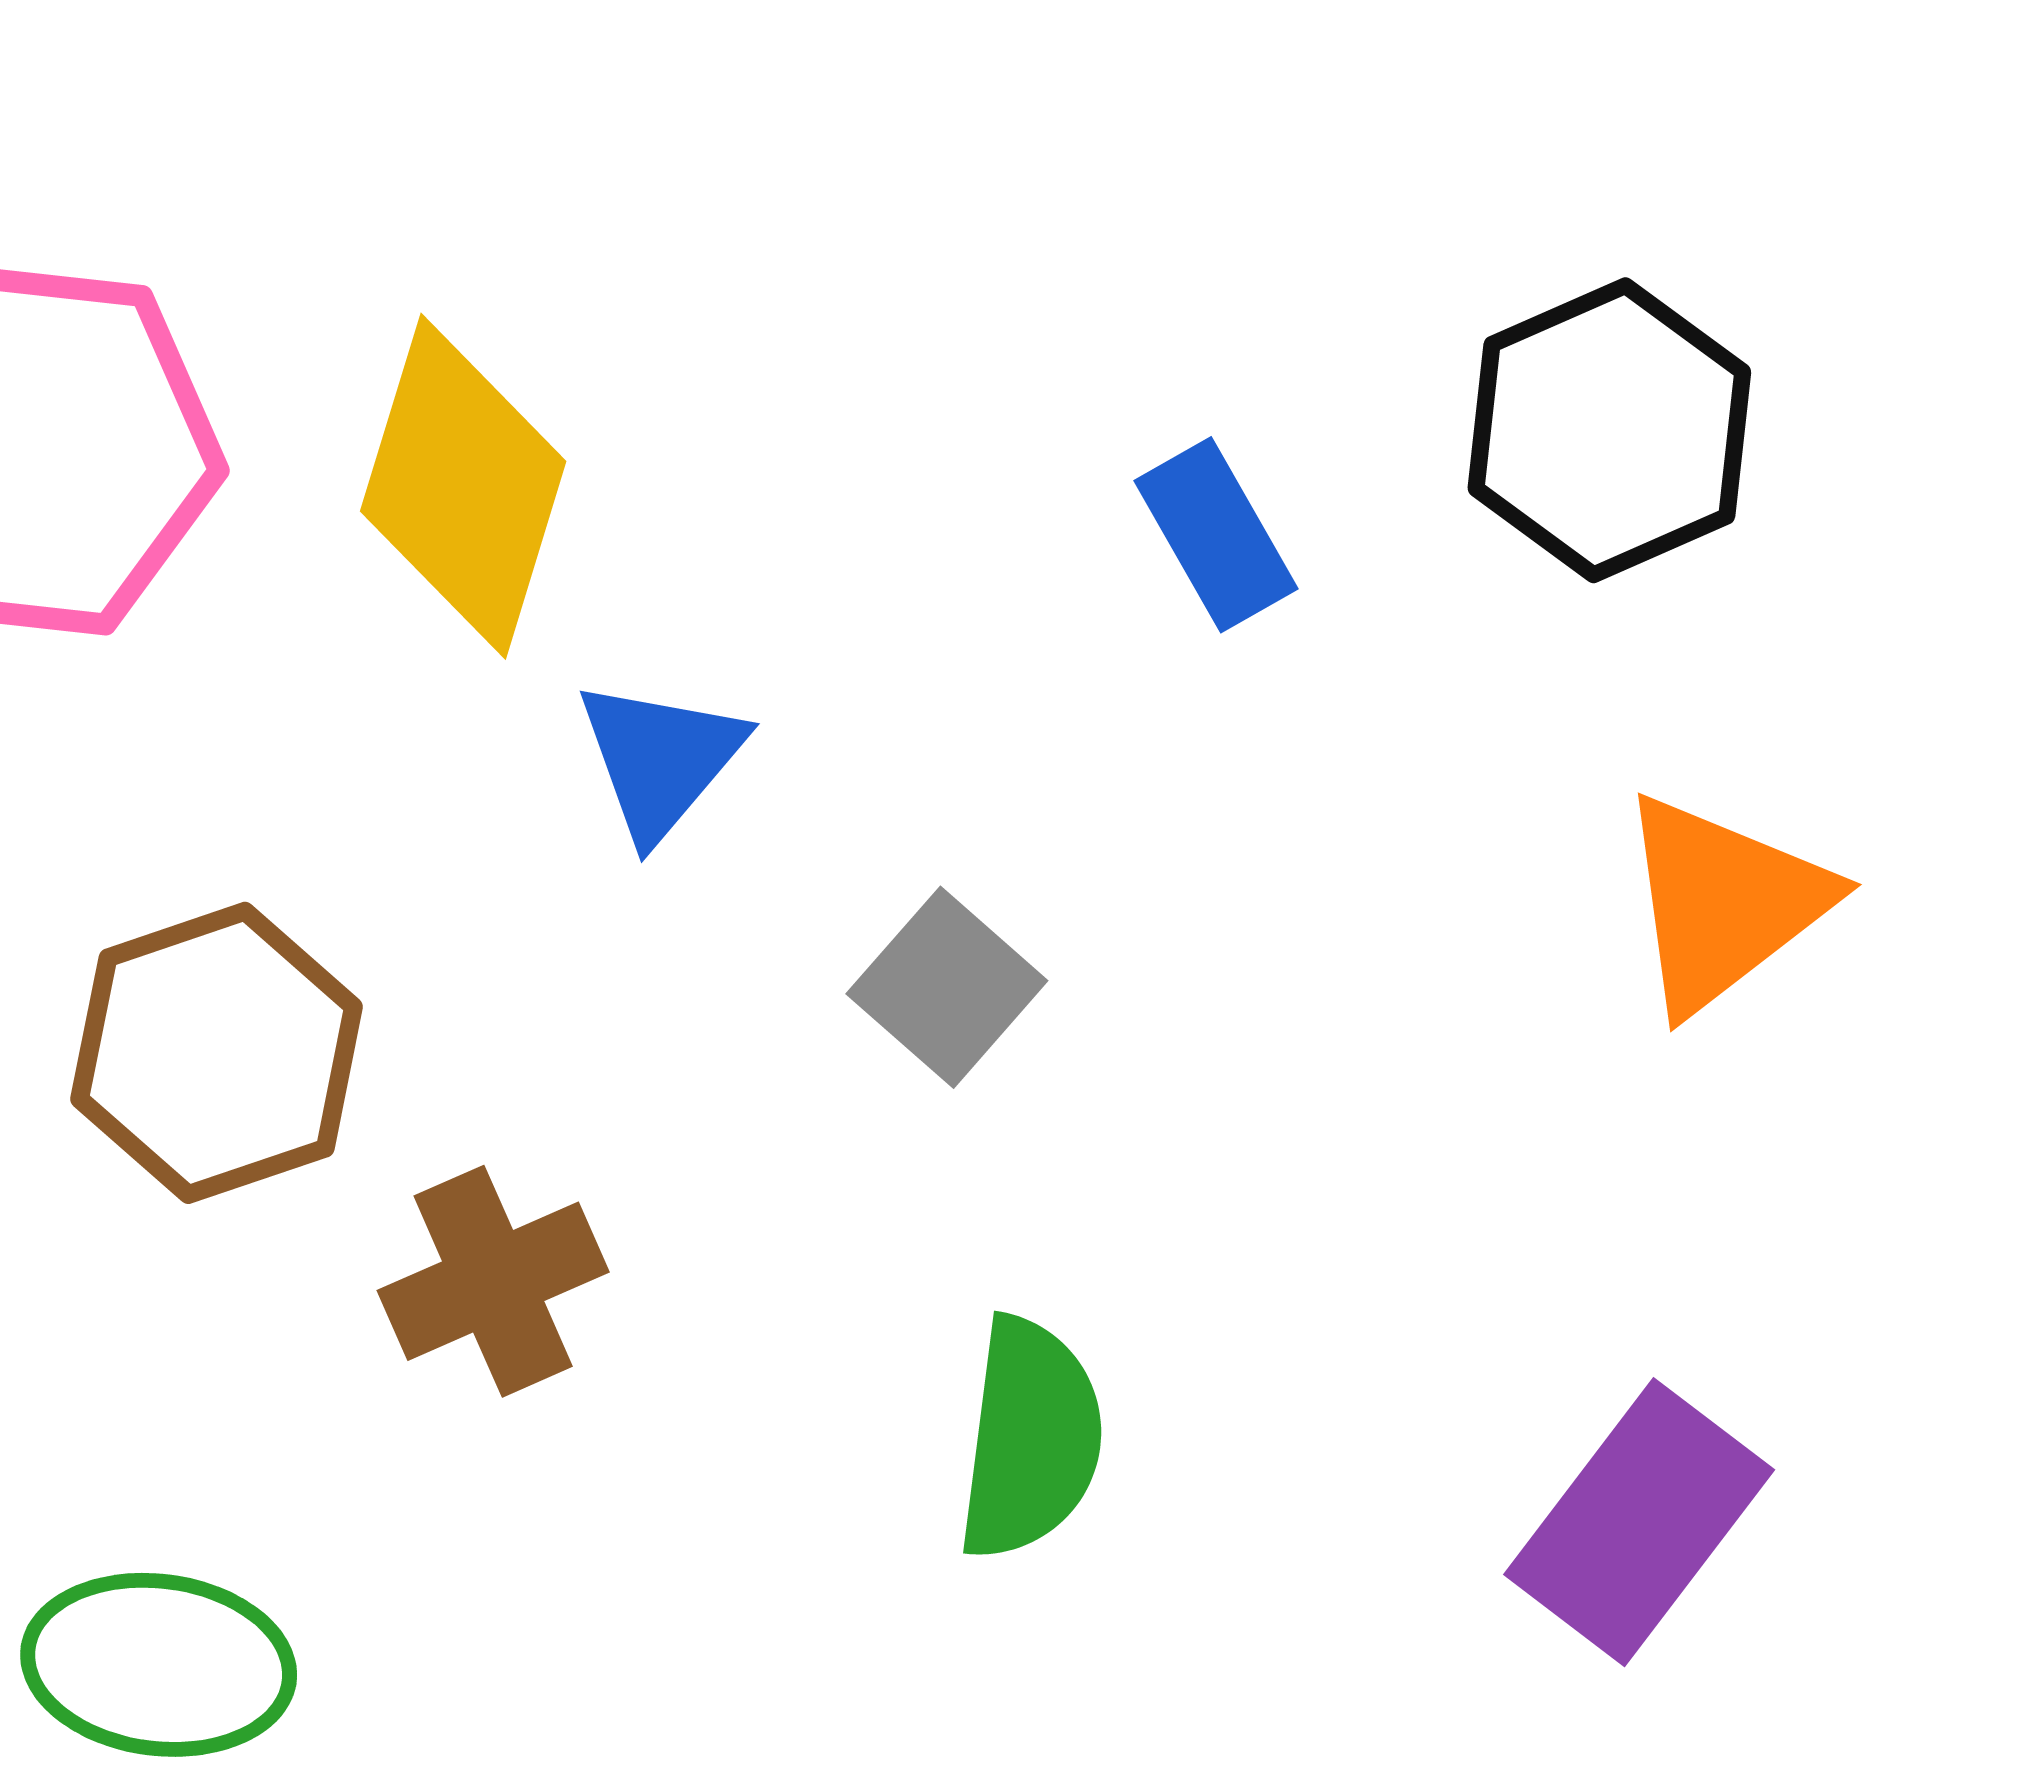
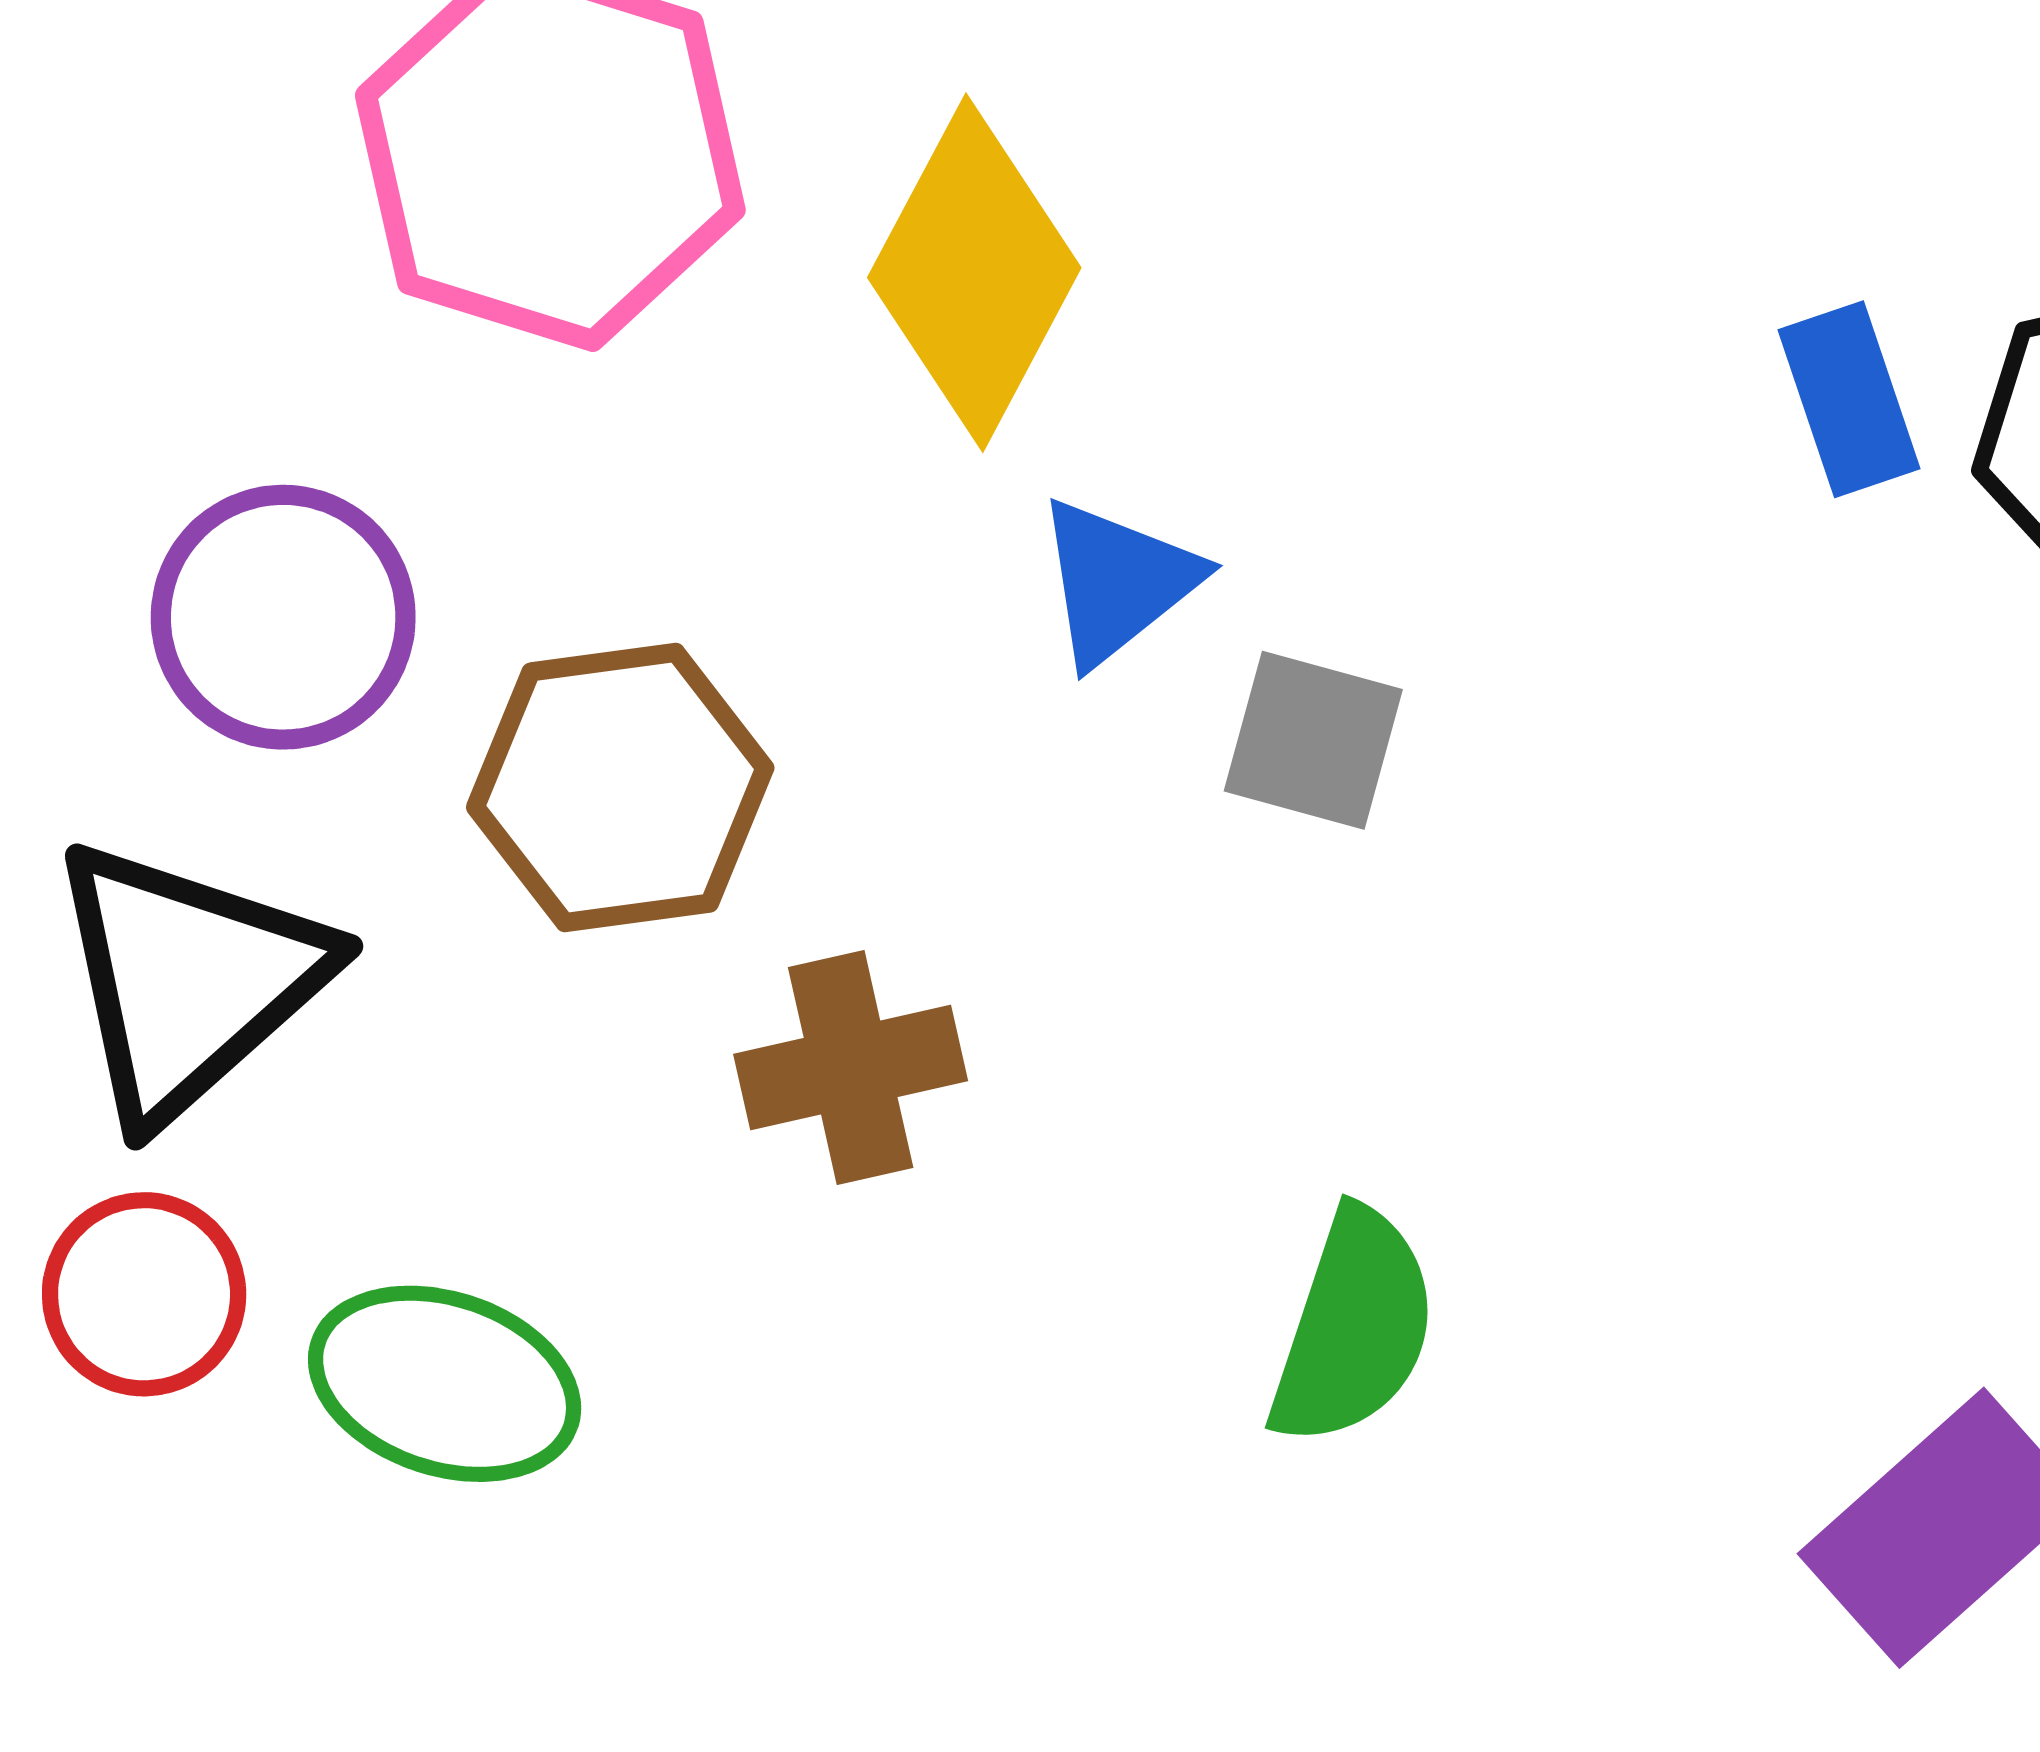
blue rectangle: (1216, 535) -> (1849, 399), moved
gray square: (947, 987) -> (1313, 740), moved, turned -37

